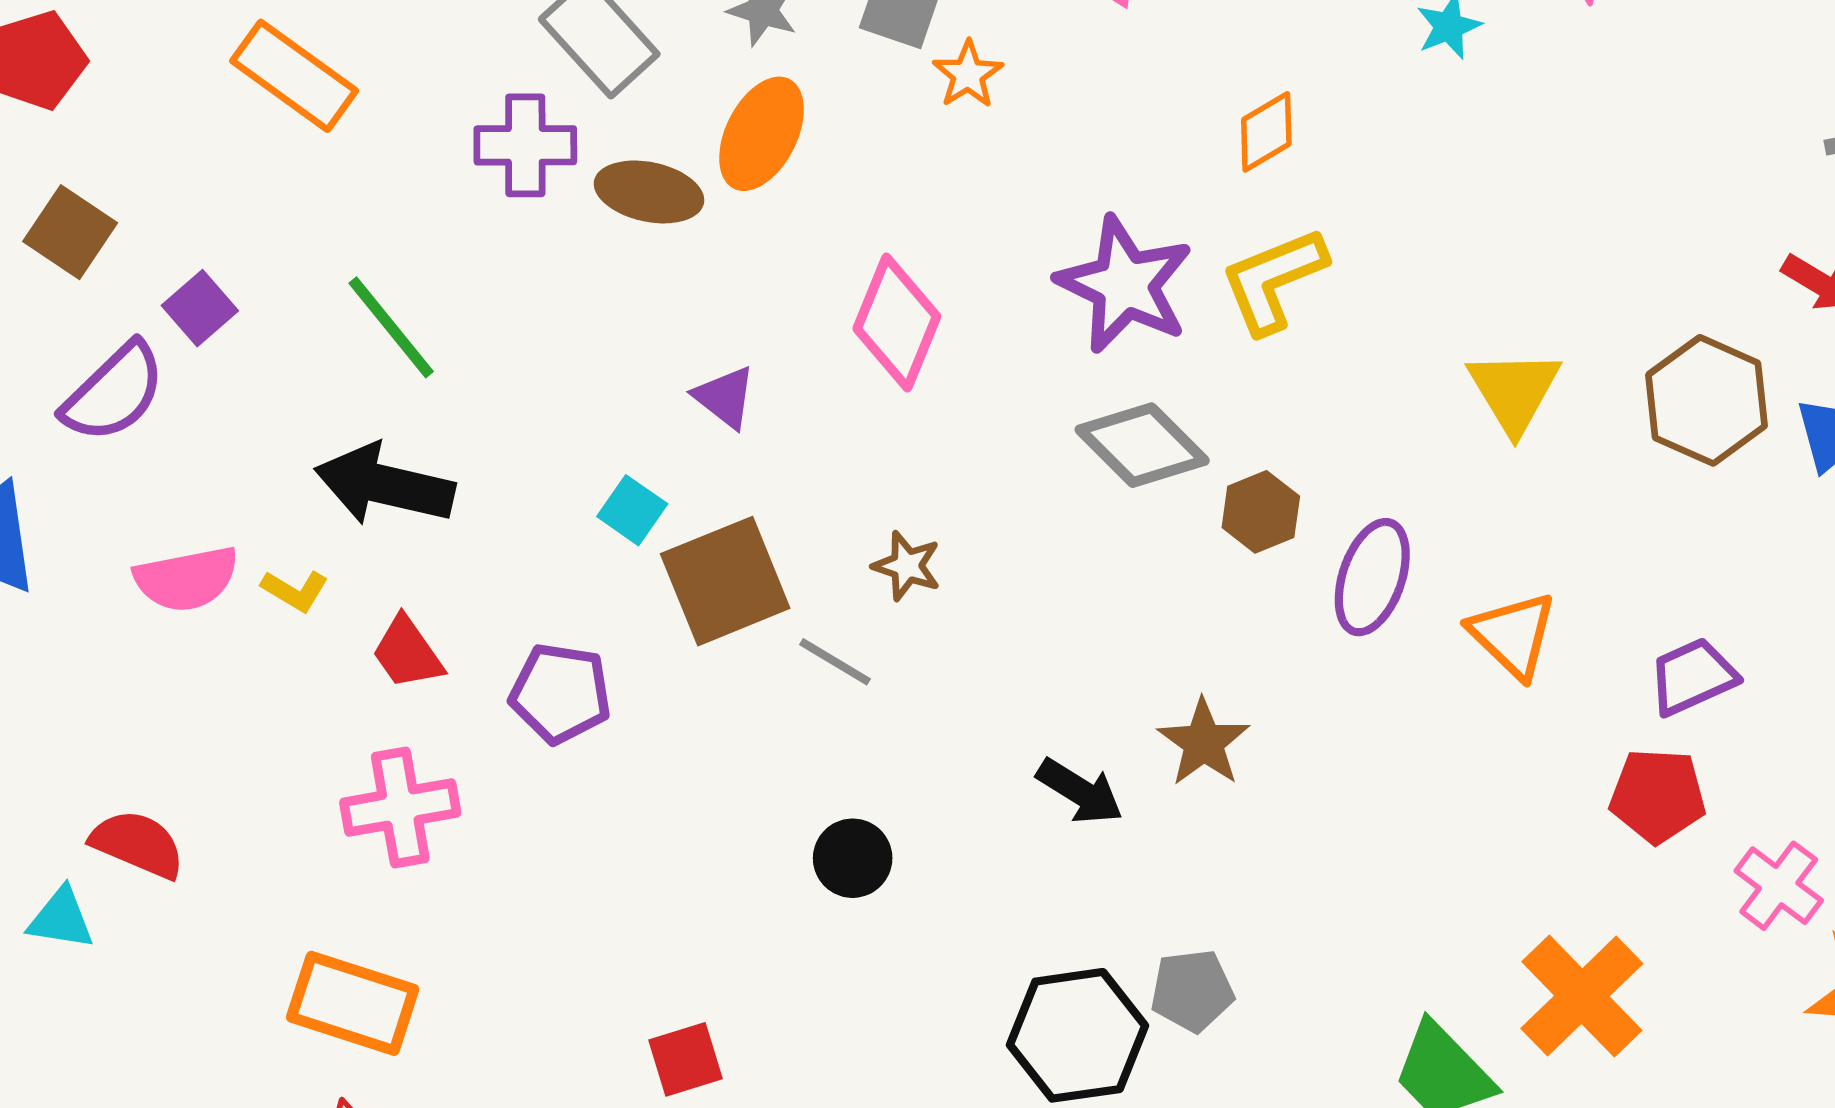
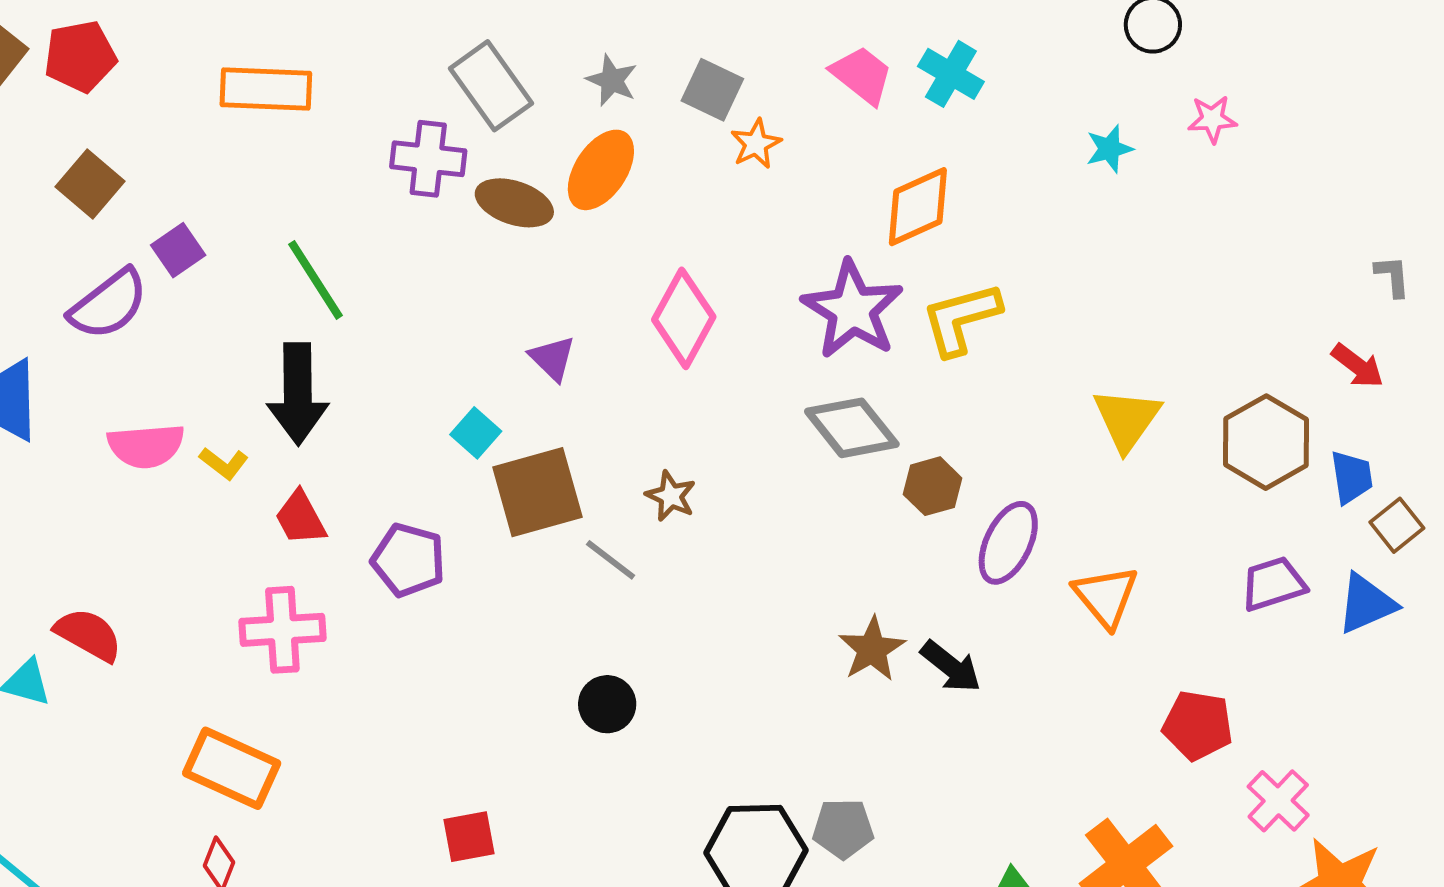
orange rectangle: (294, 76) -> (266, 89), turned -40
orange diamond: (1266, 132) -> (918, 207), moved, size x1.4
black arrow: (385, 485) -> (298, 394), turned -110
purple trapezoid: (1693, 677) -> (1273, 584), moved
black arrow: (1080, 791) -> (951, 667), moved

